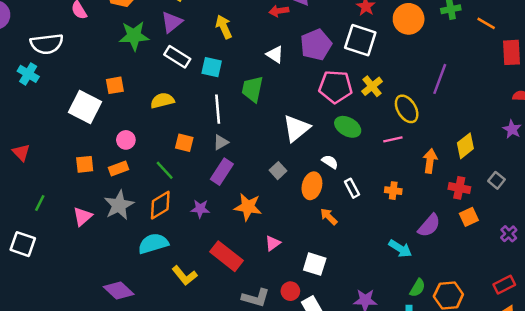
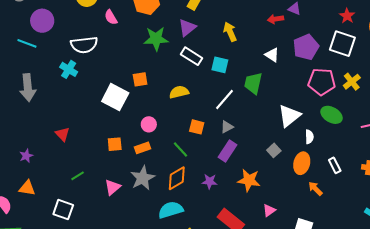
white line: (218, 109) -> (224, 100), turned 45
white semicircle: (330, 162) -> (309, 137), moved, turned 56
green line: (40, 203) -> (78, 176), turned 32

